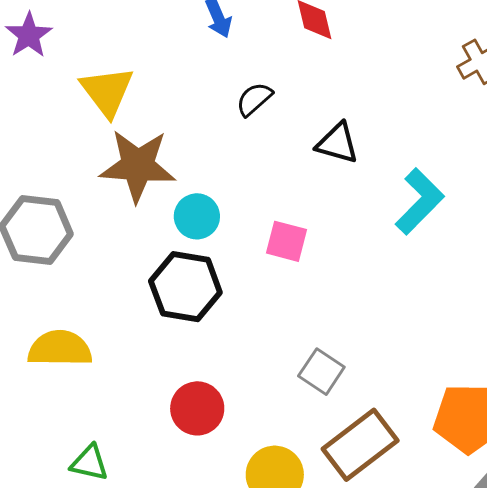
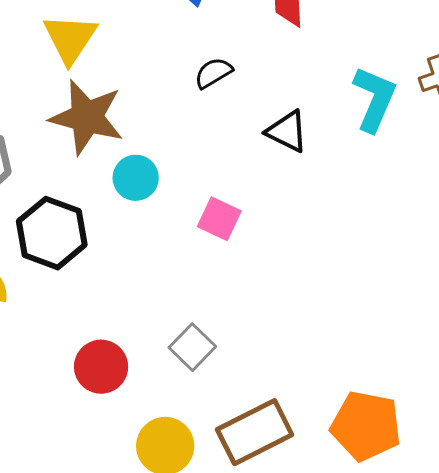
cyan L-shape: (420, 201) -> (374, 99), moved, turned -32
black hexagon: (185, 287) -> (52, 233), moved
gray square: (321, 372) -> (192, 347), moved

